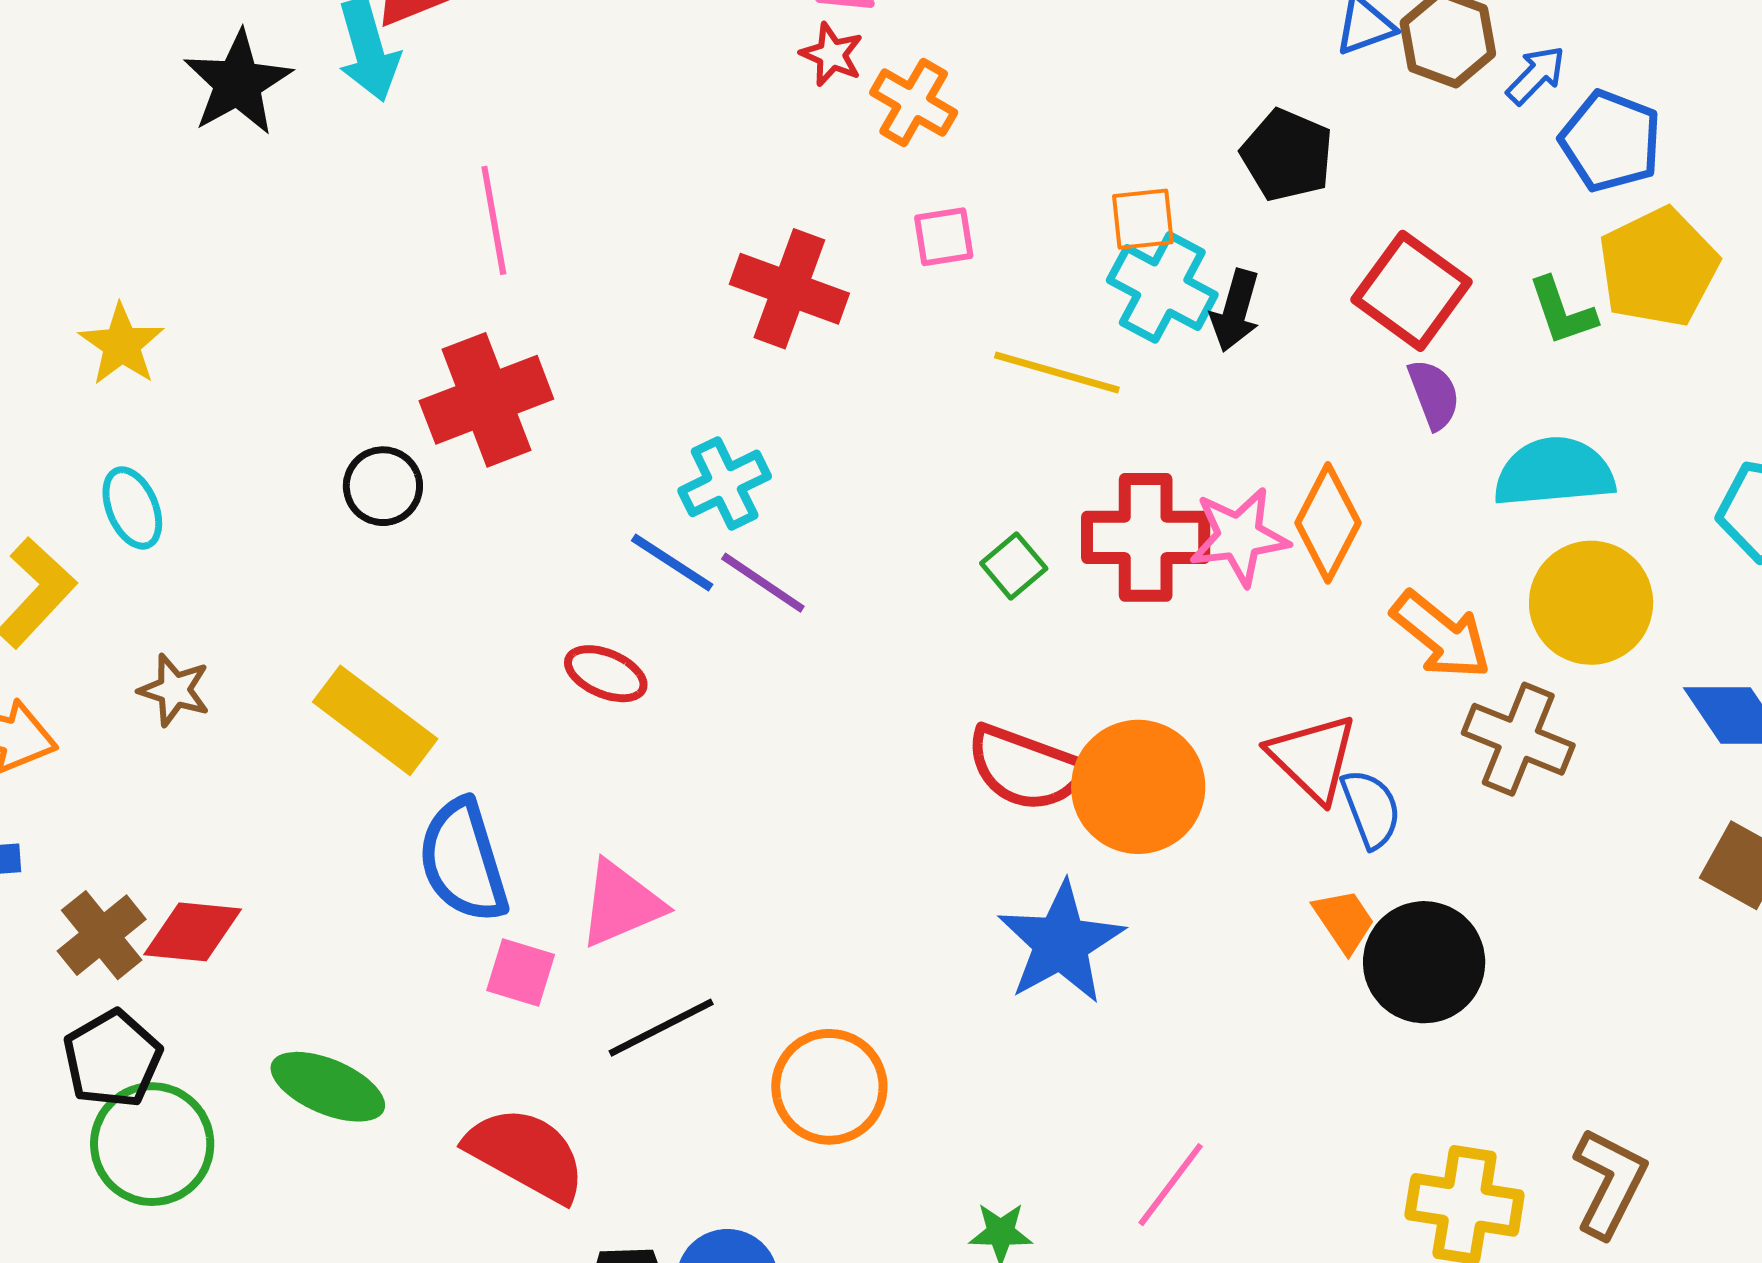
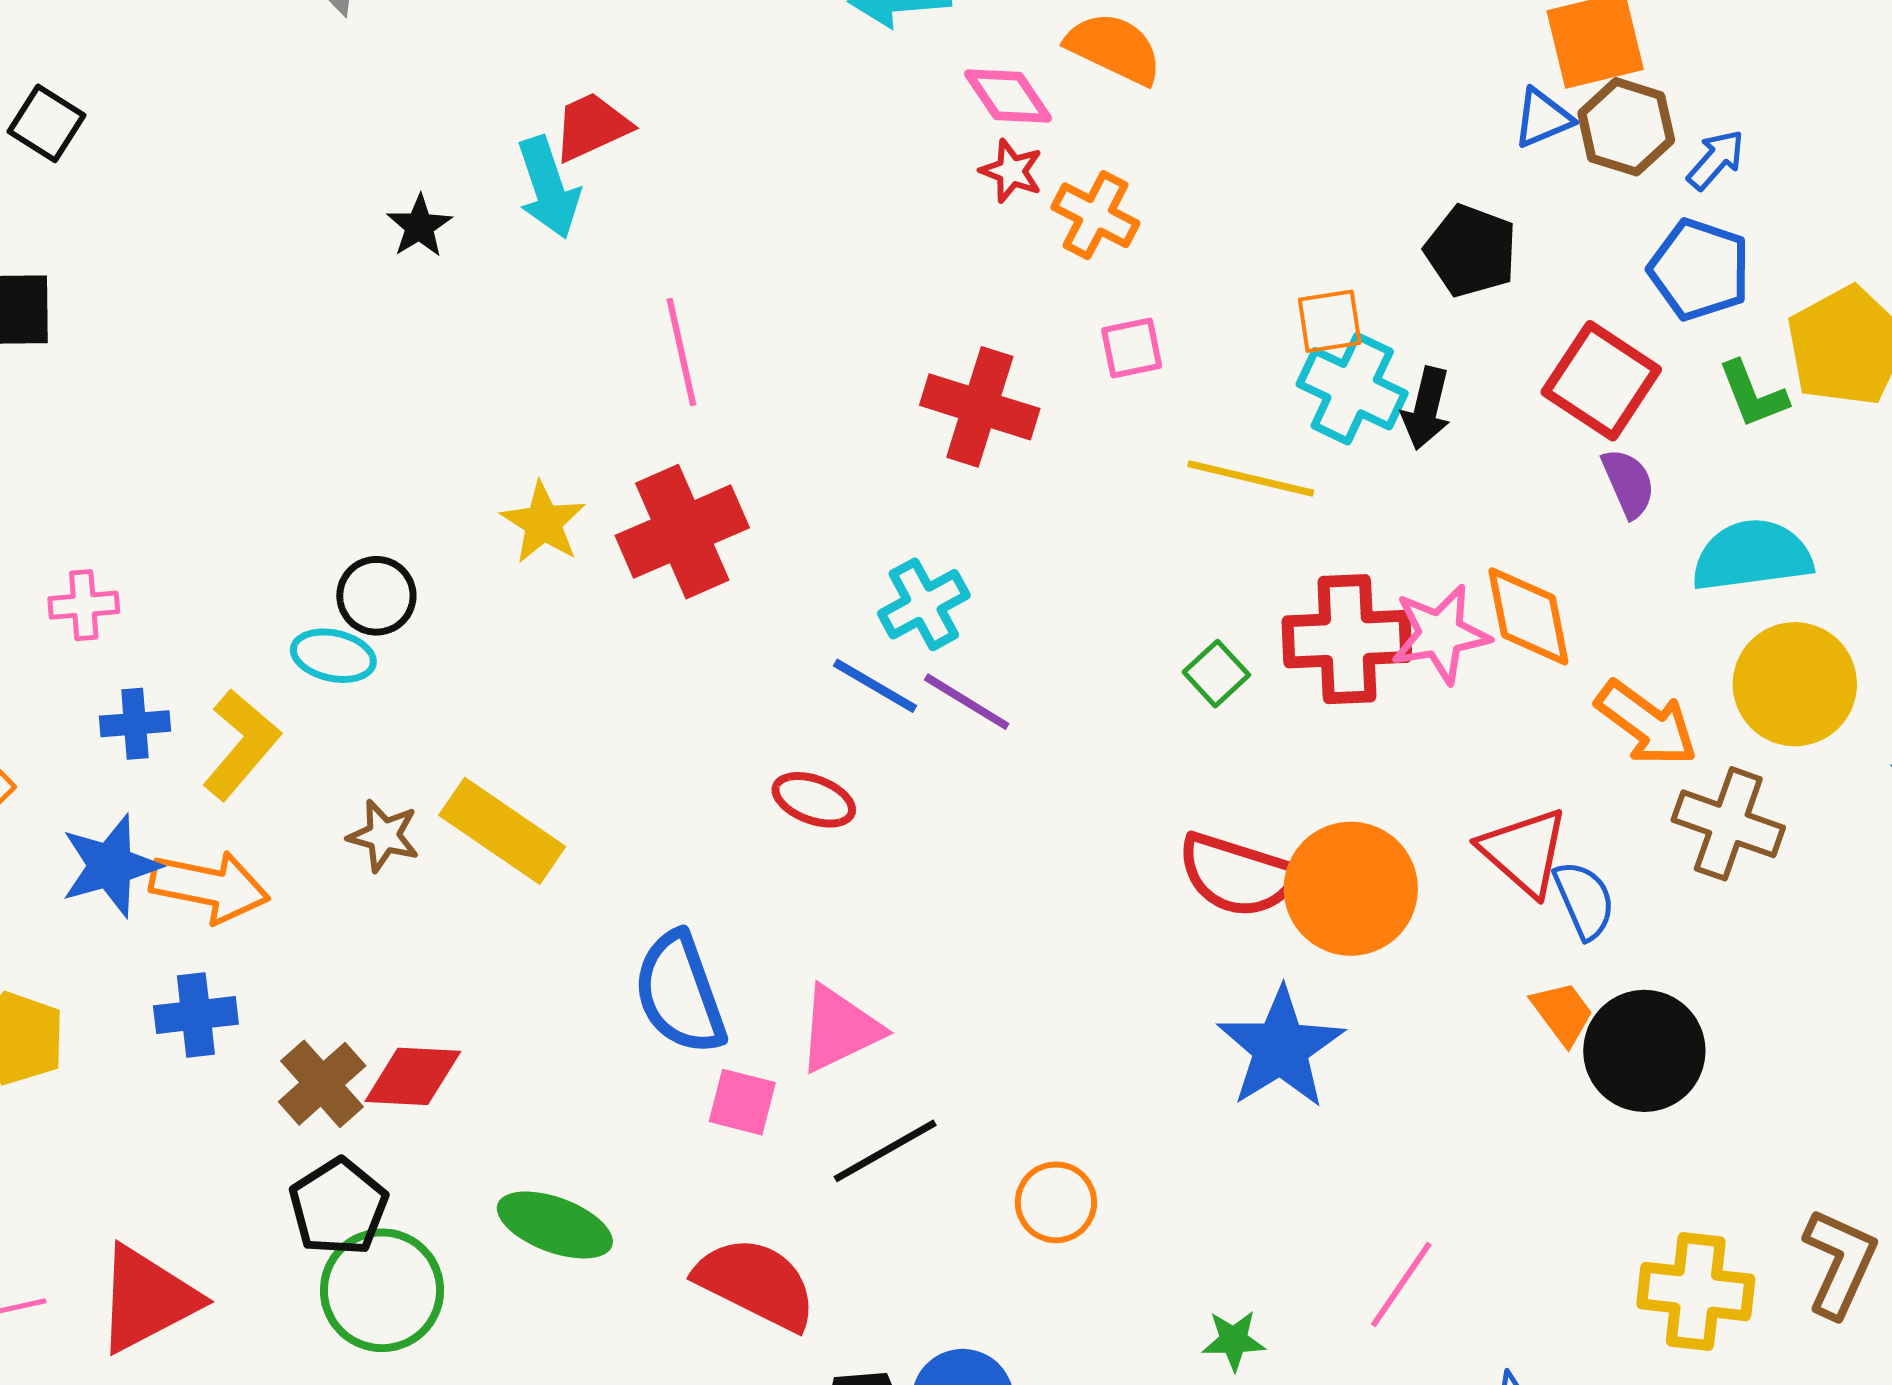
black star: (238, 83) -> (419, 226), size x0.6
blue pentagon: (1610, 141) -> (1699, 269), moved
yellow star: (122, 345) -> (543, 523), moved
black circle: (383, 486) -> (376, 596), moved
cyan ellipse: (132, 508) -> (333, 656), turned -52
orange diamond: (1328, 523) -> (1528, 616), turned -36
yellow rectangle: (375, 720) -> (502, 831), moved
orange circle: (829, 1087) -> (1056, 1202), size x0.7

